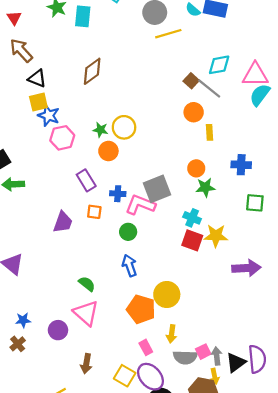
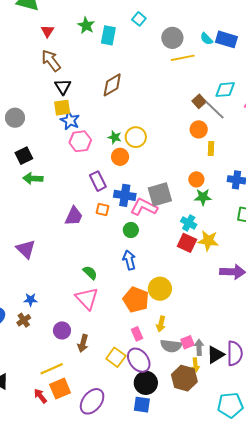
black triangle: (37, 78) -> (63, 87), turned 30
blue cross: (118, 194) -> (125, 195), size x1.5
purple circle: (58, 330) -> (62, 330), moved

